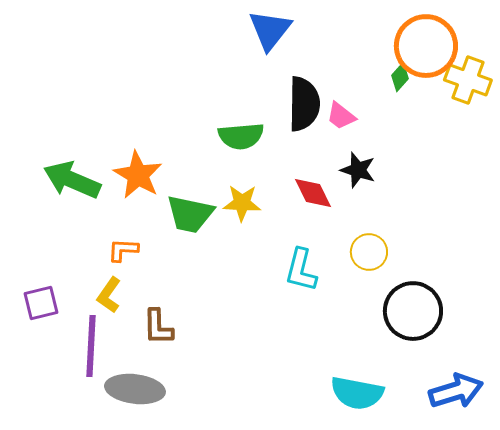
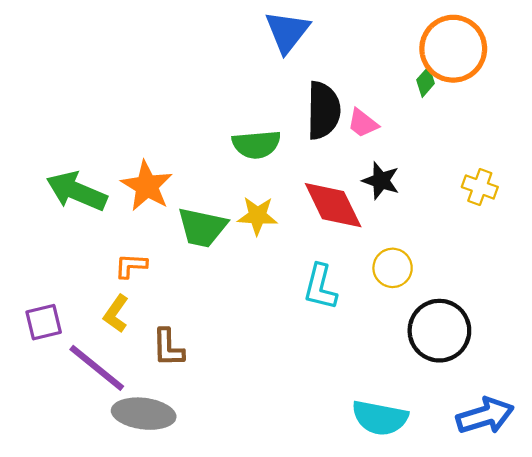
yellow cross: (468, 80) -> (480, 187), moved, size x0.7
red diamond: (313, 193) -> (333, 205), size x1.5
purple line: (91, 346) -> (97, 368), turned -54

